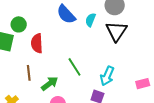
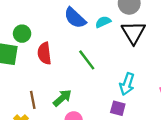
cyan semicircle: (90, 20) -> (103, 22), turned 48
green line: (75, 67) -> (87, 60), moved
brown line: (29, 73) -> (33, 100), moved

